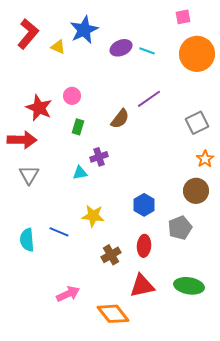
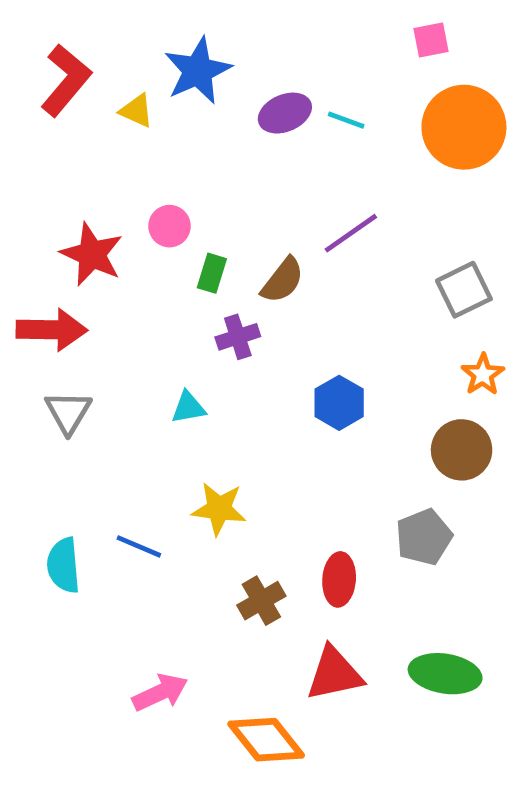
green rectangle: (78, 127) -> (212, 273), moved
purple cross: (99, 157) -> (238, 337), moved
blue hexagon: (144, 205) -> (339, 403), moved

